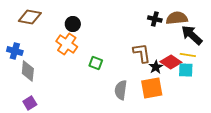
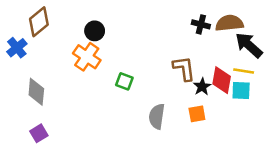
brown diamond: (30, 17) -> (39, 22), turned -50
blue cross: (15, 51) -> (17, 48), moved, turned 35
red diamond: (171, 62) -> (222, 80), turned 65
orange square: (152, 88) -> (197, 114), size x0.6

